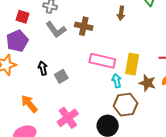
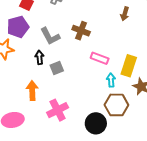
brown cross: (84, 26) -> (81, 31), moved
gray L-shape: (56, 30) -> (50, 36), moved
pink rectangle: (102, 61) -> (100, 58), size x0.7
orange arrow: (29, 104) -> (32, 91), moved, turned 30

